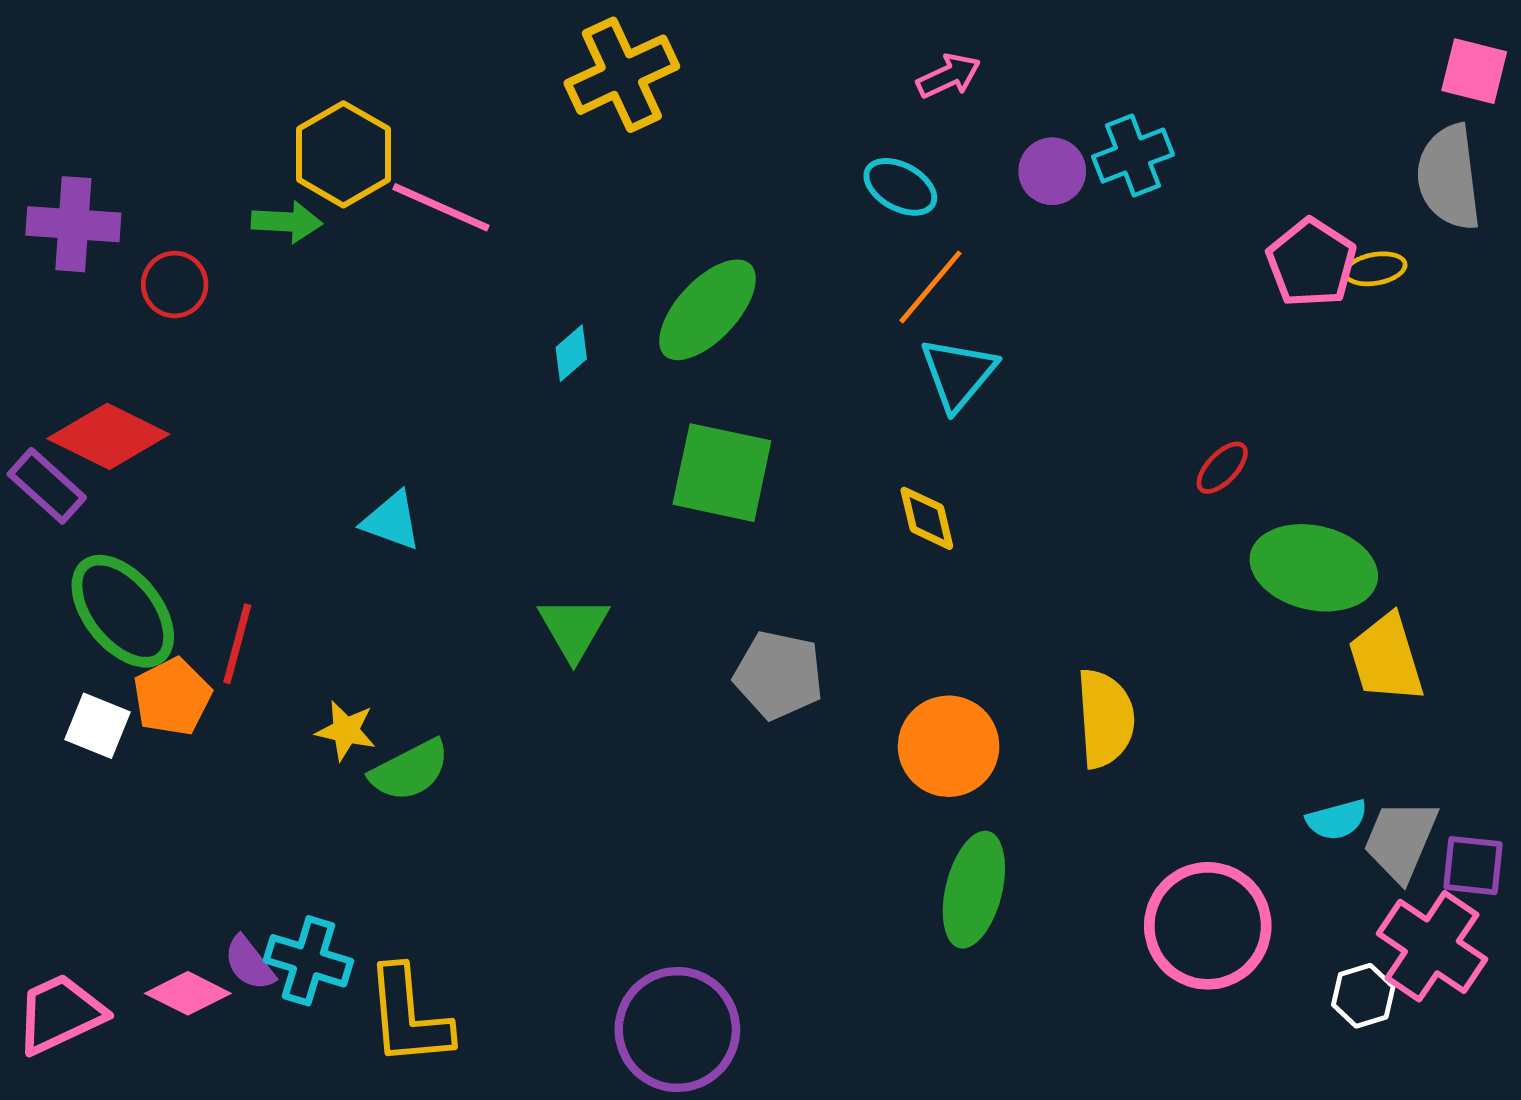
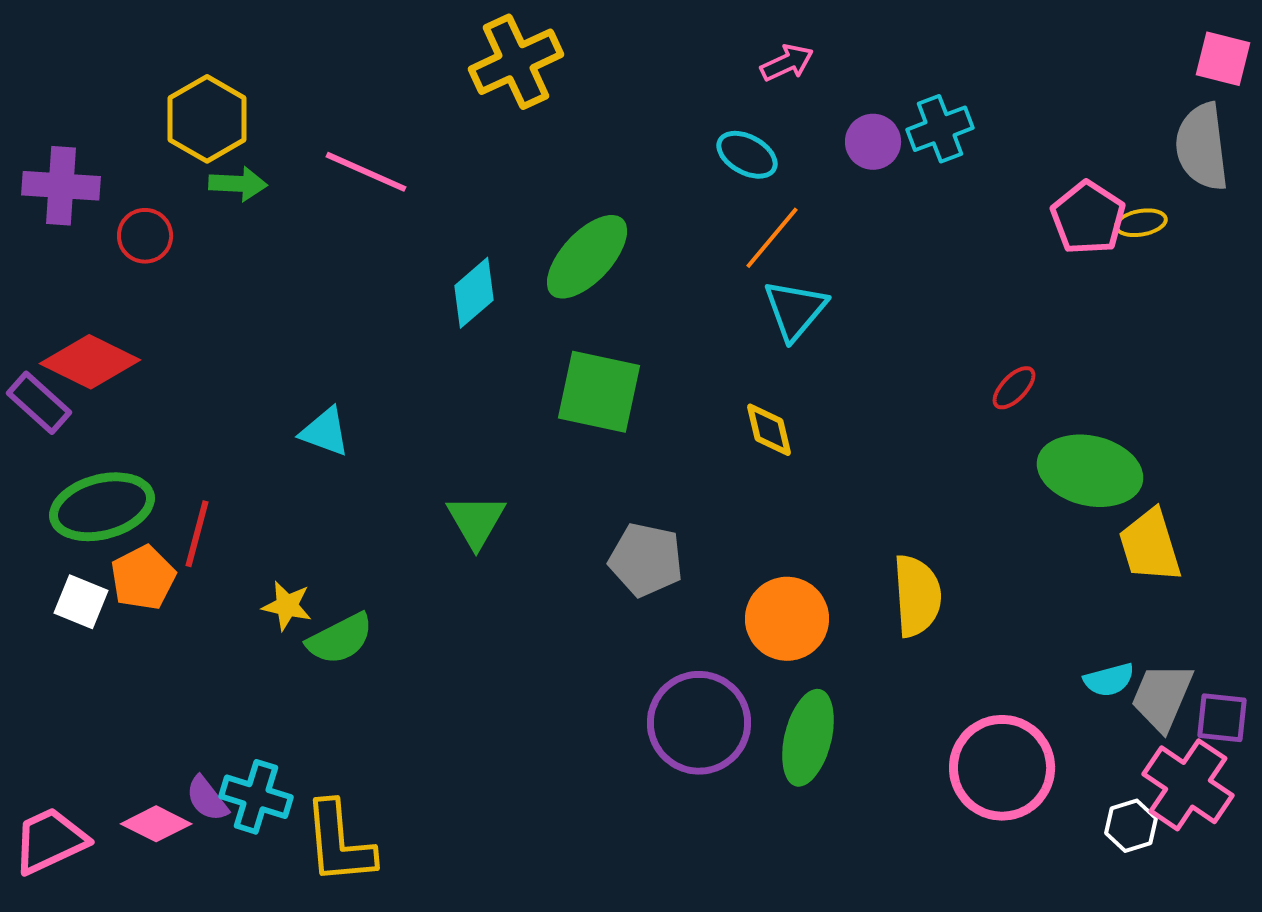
yellow hexagon: (343, 154) -> (207, 119), moved
cyan diamond: (571, 353) -> (474, 293), size x1.5
green ellipse: (123, 611) -> (102, 507), turned -66
purple circle: (677, 1029) -> (699, 723), moved

